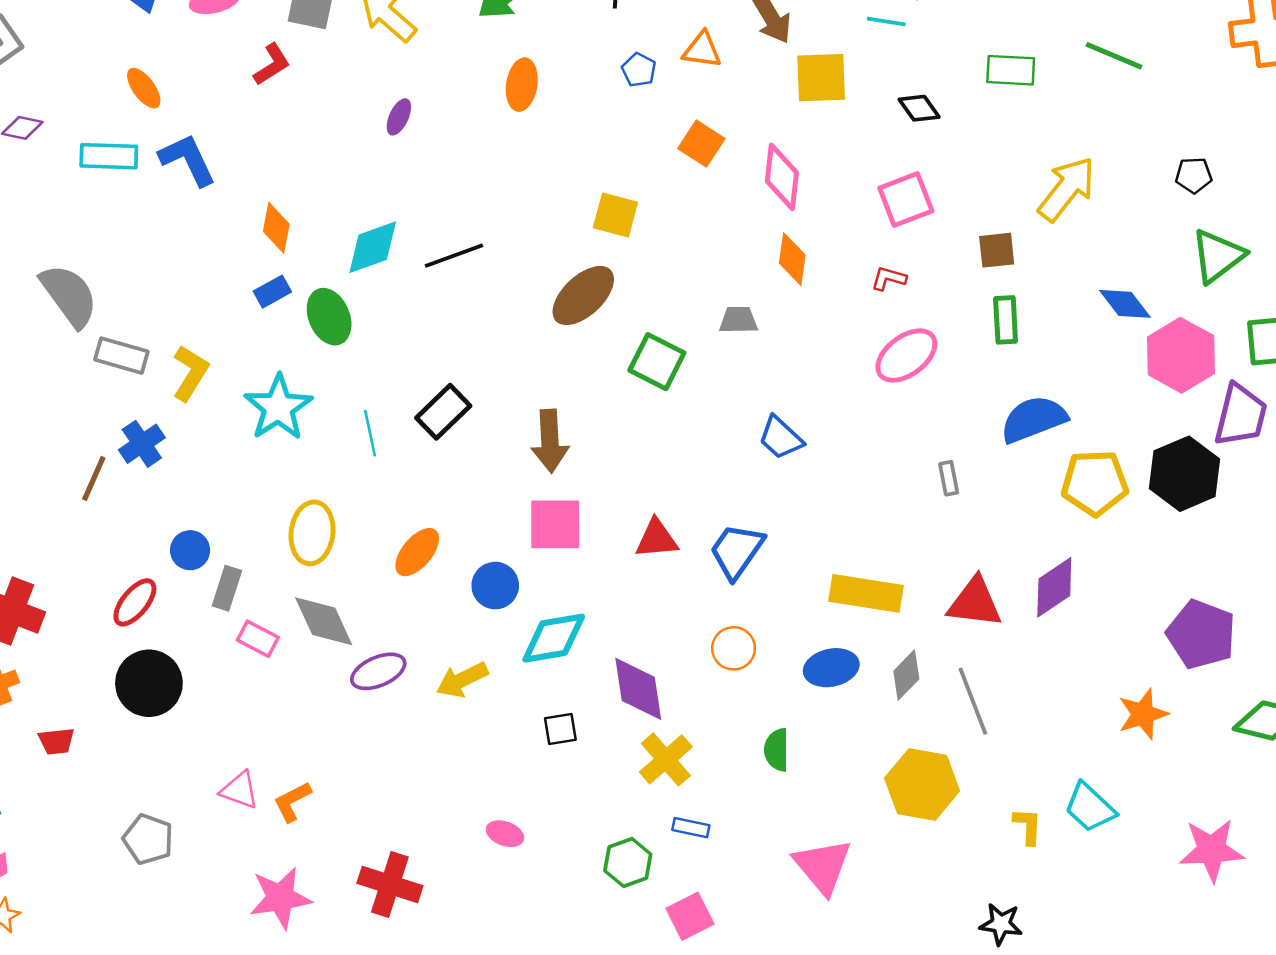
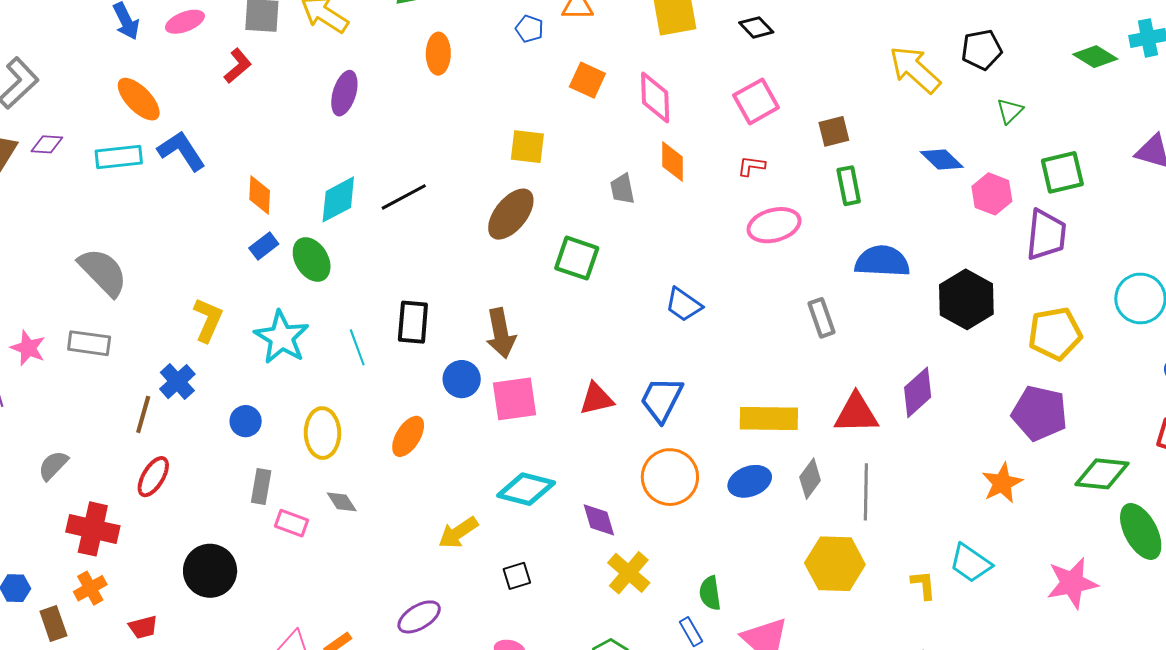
orange ellipse: (144, 88) -> (139, 99), size x1.4
purple ellipse: (399, 117) -> (344, 93), size x1.5
black pentagon: (1194, 175) -> (982, 50), size x1.4
yellow arrow: (1067, 189) -> (915, 70), moved, turned -78
green triangle: (1218, 256) -> (1010, 111), size x0.6
gray trapezoid: (738, 320) -> (622, 189), moved, turned -92
pink ellipse: (906, 355) -> (774, 225), turned 30
pink hexagon: (1181, 355) -> (992, 194), size x0.7
gray rectangle: (121, 356) -> (89, 343), moved
black rectangle: (443, 412) -> (413, 322), turned -33
blue semicircle: (1034, 419) -> (882, 261), turned 32
black hexagon: (1184, 474) -> (966, 299), moved
gray rectangle: (949, 478) -> (821, 318), size x1.4
yellow pentagon: (1095, 483) -> (1055, 334), moved
blue circle: (190, 550) -> (246, 421), moved
blue circle: (495, 586) -> (462, 379), moved
red ellipse: (135, 602) -> (153, 477), moved
gray diamond: (324, 621) -> (342, 502), size x0.6
cyan diamond: (554, 638) -> (526, 489), turned 32
orange circle: (734, 648) -> (670, 477), size x1.6
purple ellipse: (378, 671) -> (419, 617), moved
purple diamond: (638, 689) -> (599, 520), size x0.7
gray line: (973, 701) -> (866, 492), turned 30
black square: (560, 729) -> (517, 576), moved
green semicircle: (777, 750) -> (710, 593), moved
blue rectangle: (691, 828) -> (691, 632), moved, turned 56

